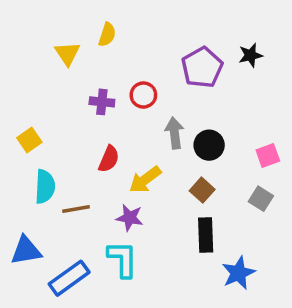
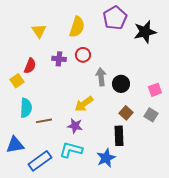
yellow semicircle: (107, 35) -> (77, 27), moved, size x1.5
black star: (251, 55) -> (145, 32), size x1.6
purple pentagon: (202, 67) -> (115, 18), moved
red semicircle: (109, 159) -> (30, 66), moved
brown square: (202, 190) -> (126, 113), moved
cyan L-shape: (123, 259) -> (71, 150), turned -75
blue star: (238, 273) -> (106, 158), moved

